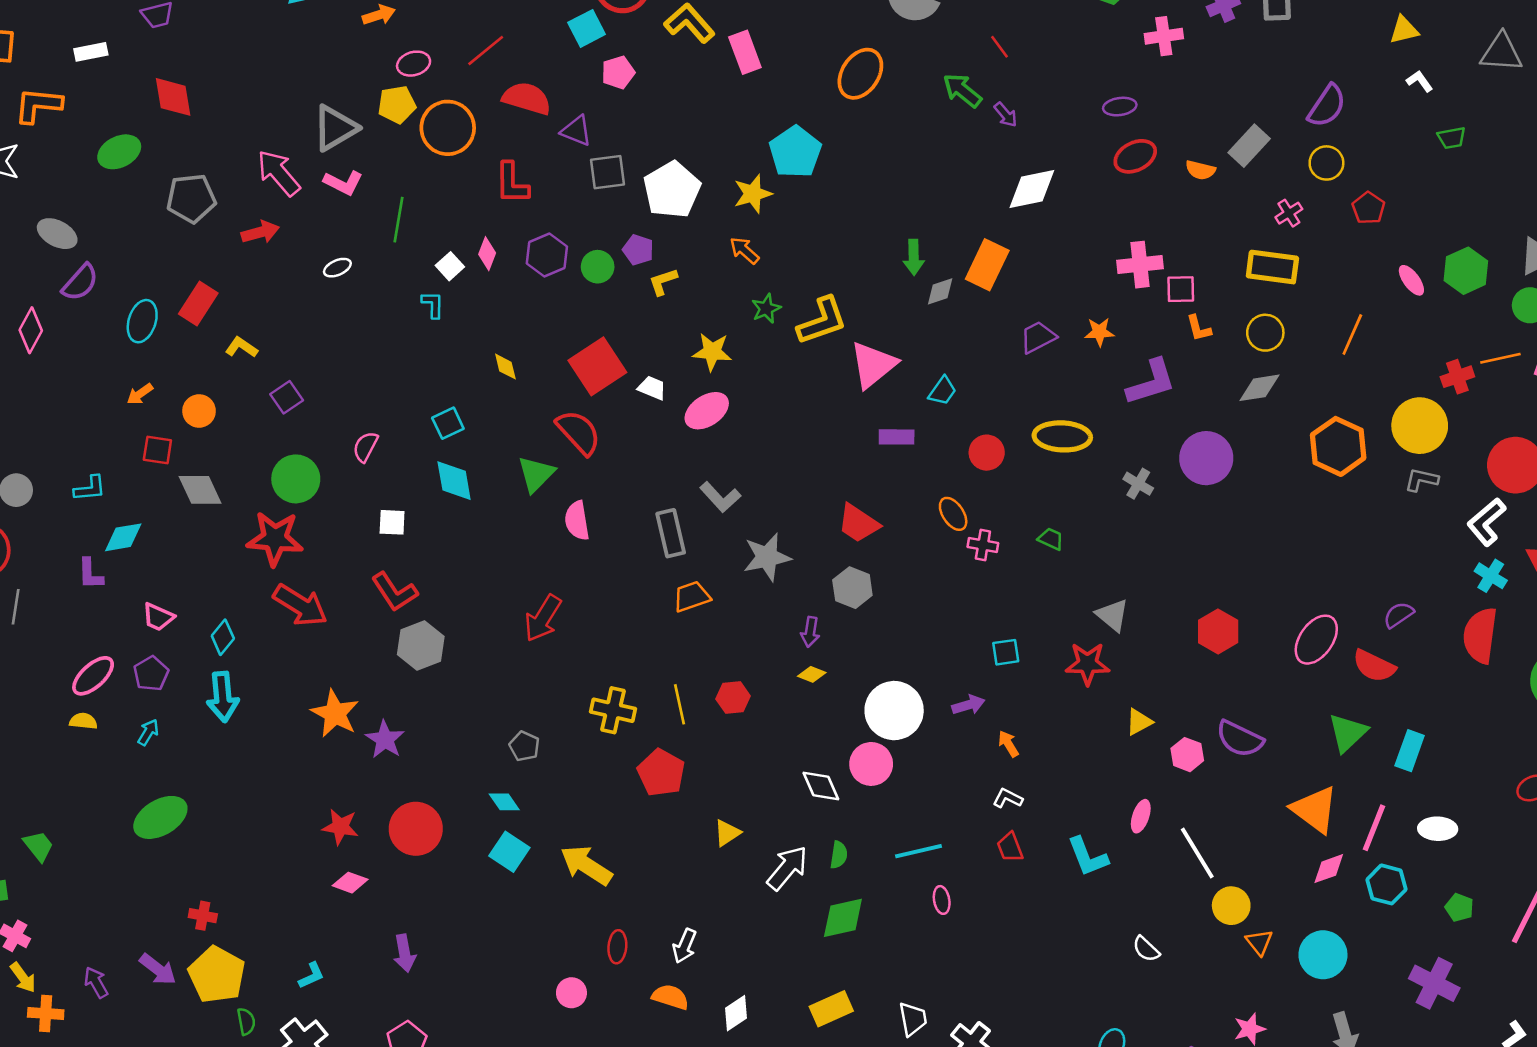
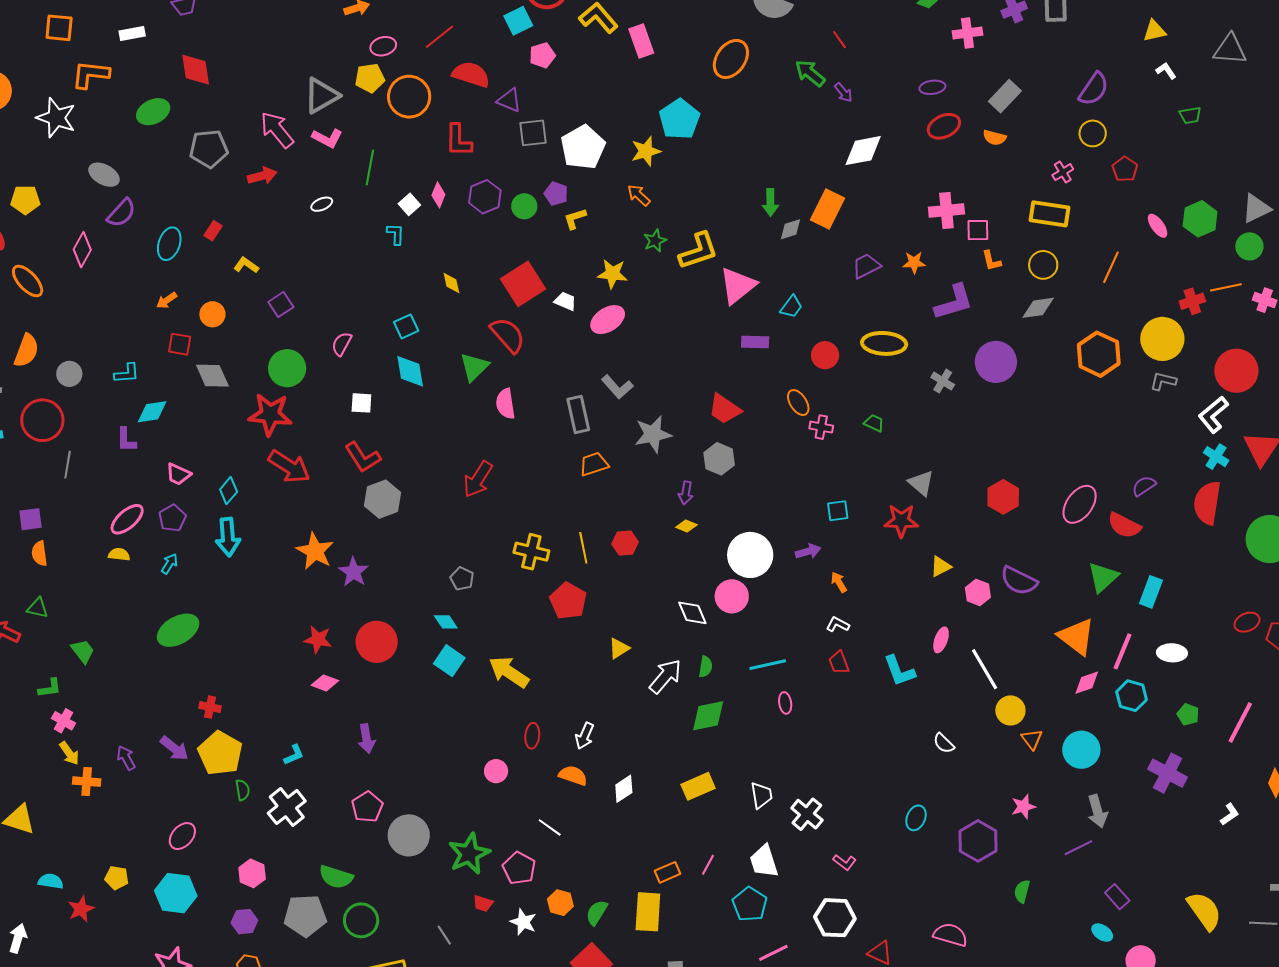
gray rectangle: (1249, 146) -> (1005, 96), moved
red rectangle: (198, 304) -> (213, 231), size x0.6

